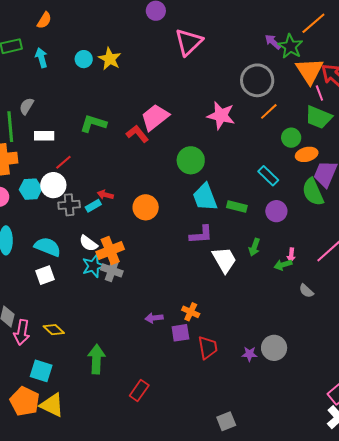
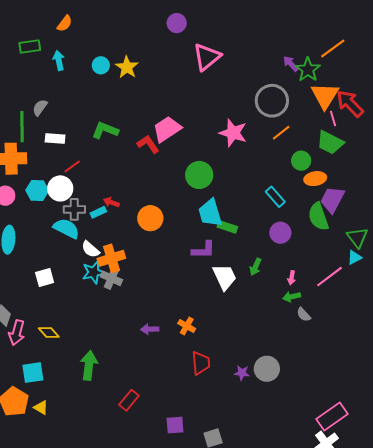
green rectangle: (237, 207) -> (227, 227), moved
cyan semicircle: (48, 247) -> (66, 228), moved
green arrow: (283, 265) -> (292, 297), moved
purple square: (180, 333) -> (175, 425), moved
cyan square: (41, 371) -> (33, 373), turned -30
yellow triangle: (52, 405) -> (41, 408), size x0.6

